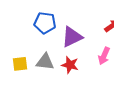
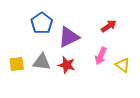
blue pentagon: (45, 23) -> (42, 23), turned 30

